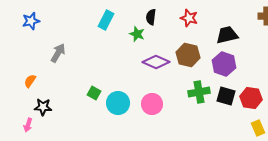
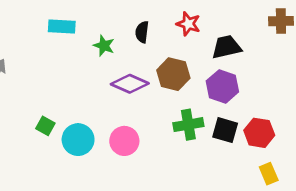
black semicircle: (151, 17) -> (142, 32), moved
red star: (189, 18) -> (188, 24), moved
cyan rectangle: (106, 20) -> (62, 27), turned 66

